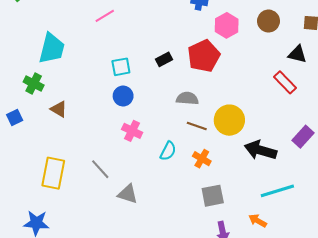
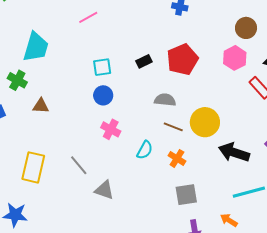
pink hexagon: (227, 25) -> (235, 58), moved
brown triangle: (59, 109) -> (41, 106), turned -30

